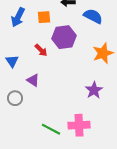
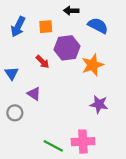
orange star: (103, 53) -> (93, 65), moved
purple star: (94, 90) -> (99, 104), turned -30

